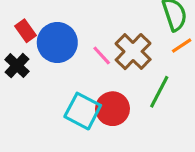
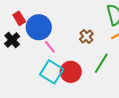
brown cross: (133, 52) -> (86, 37), size x0.6
pink line: (102, 55) -> (50, 47), moved

